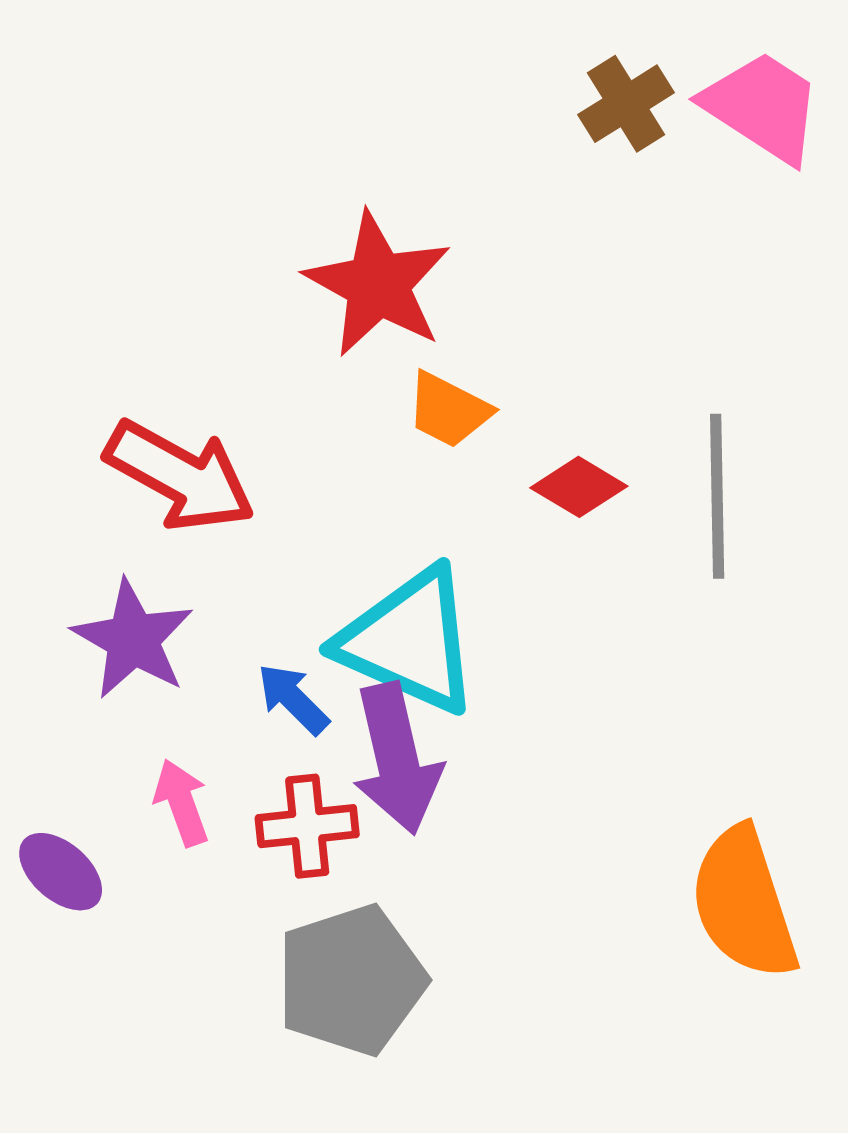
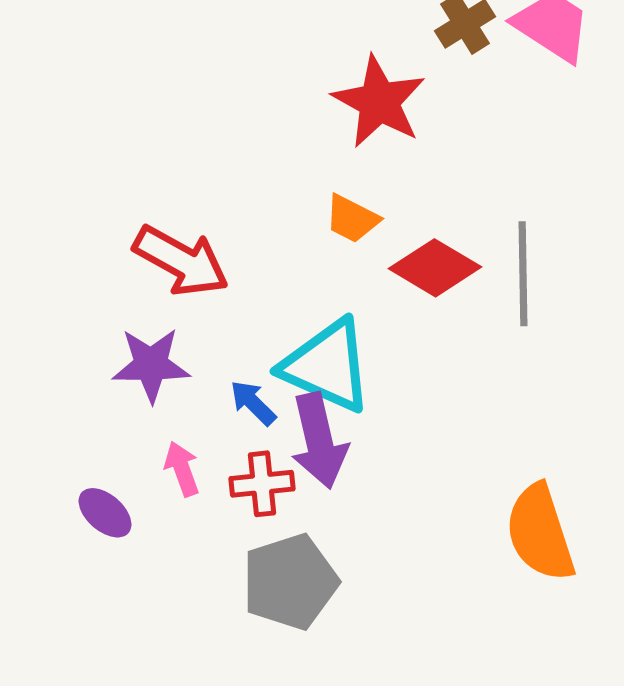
red star: (378, 284) -> (379, 102), moved
red diamond: (579, 487) -> (435, 268), size x1.5
purple star: (133, 639) -> (151, 365), turned -30

